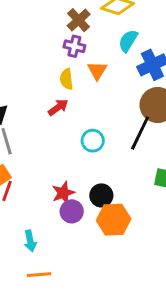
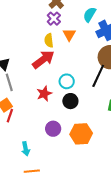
purple cross: (74, 46) -> (54, 19), turned 32
red arrow: (58, 107) -> (43, 59), size x1.6
red star: (63, 193) -> (44, 94), moved
black circle: (101, 195) -> (70, 101), moved

